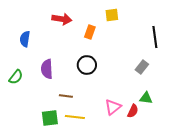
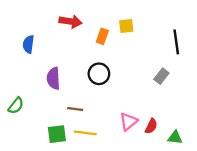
yellow square: (112, 15) -> (126, 26), moved
green semicircle: (16, 77) -> (16, 106), moved
green triangle: (146, 98) -> (175, 137), moved

